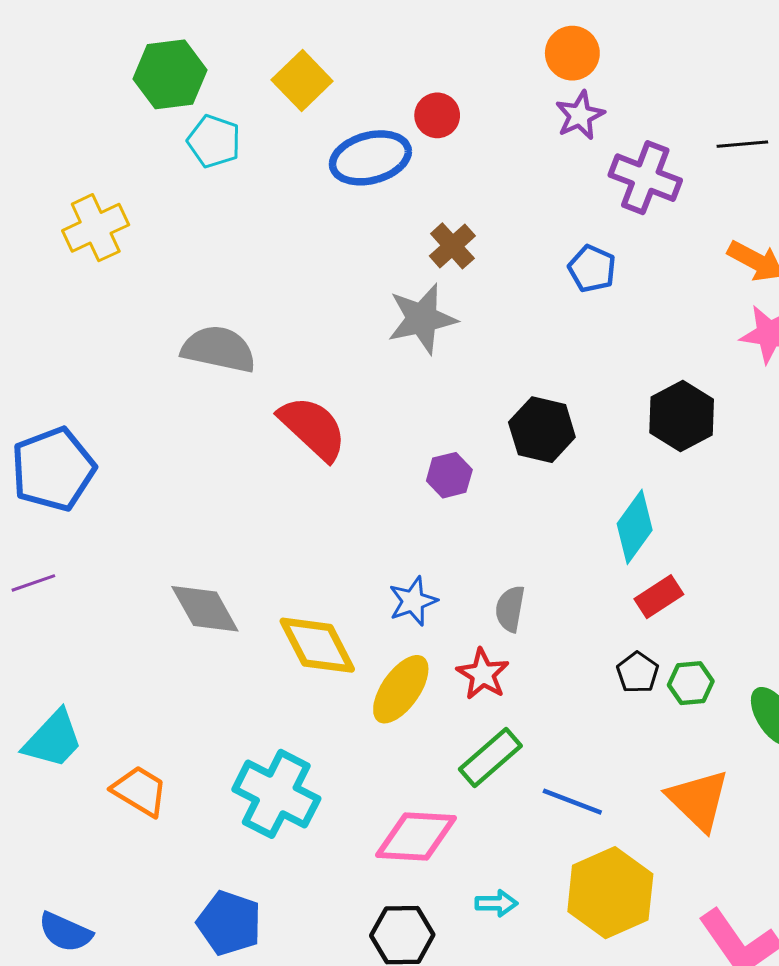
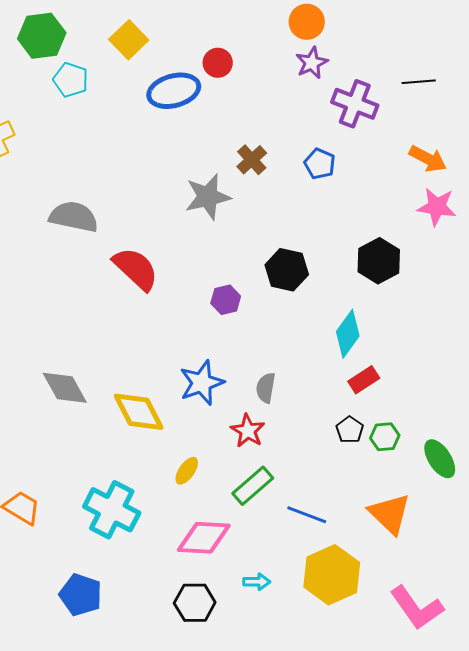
brown cross: (452, 246) -> (252, 160), moved
blue star: (413, 601) -> (202, 383), size x1.4
yellow ellipse: (401, 689) -> (187, 471), moved, size x0.6

